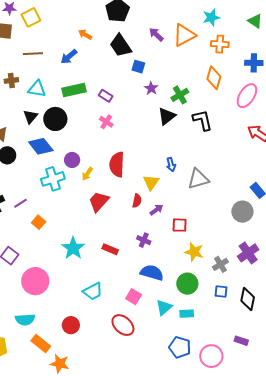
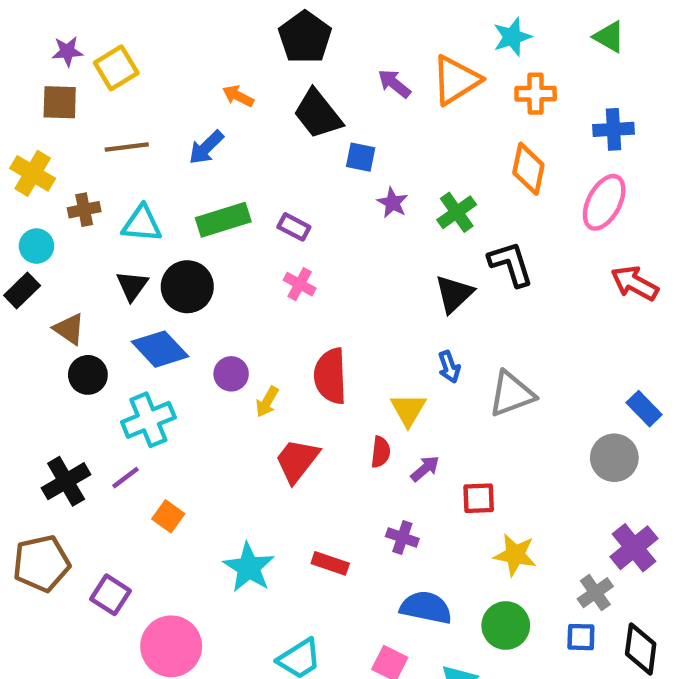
black triangle: (167, 116) -> (454, 294), moved
cyan cross: (53, 179) -> (148, 420), moved
gray cross: (220, 264) -> (595, 593), moved

